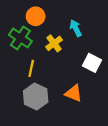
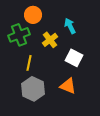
green cross: (20, 38) -> (19, 35), turned 35
white square: (92, 63) -> (74, 58), moved

